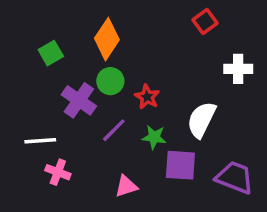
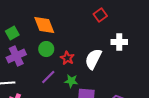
orange diamond: (107, 39) -> (44, 25), turned -55
purple cross: (79, 100) -> (16, 56), moved, turned 30
white semicircle: (201, 120) -> (93, 59), moved

